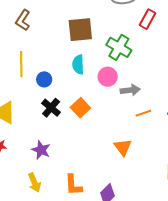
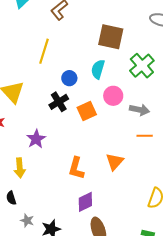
pink circle: (108, 77) -> (113, 96), moved
blue circle: (44, 79) -> (69, 78), moved
orange L-shape: (73, 185) -> (76, 168), moved

